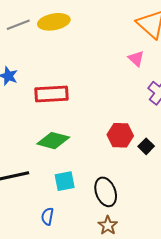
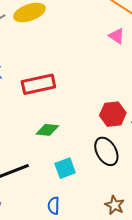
green diamond: (53, 141) -> (47, 130), size x0.7
black ellipse: (106, 192) -> (106, 151), moved

